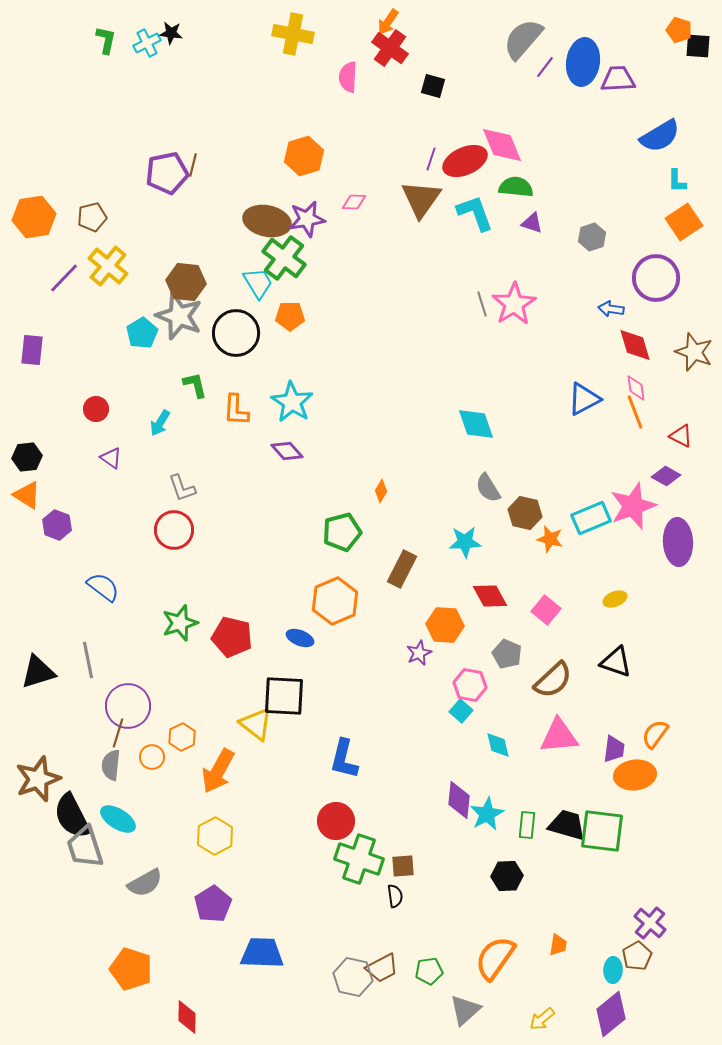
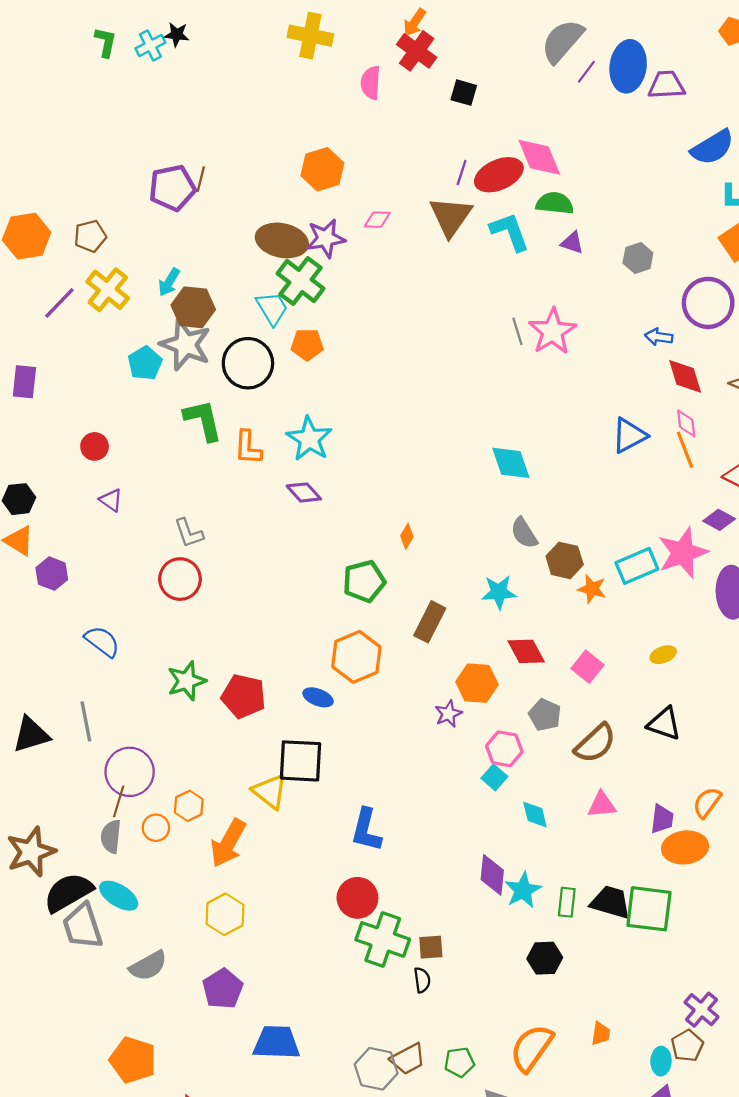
green L-shape: (195, 385) -> (203, 420), size x1.5
cyan arrow: (160, 423) -> (169, 282), moved
pink triangle: (559, 736) -> (602, 805), size x0.7
black semicircle: (72, 816) -> (68, 892), turned 87

